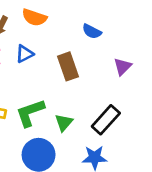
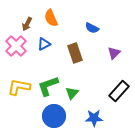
orange semicircle: (34, 17) -> (51, 18), turned 48
black rectangle: (106, 120) -> (119, 91), moved

